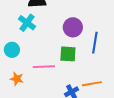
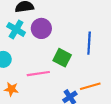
purple circle: (73, 27) -> (41, 28), moved
green square: (68, 54) -> (62, 58), turned 30

